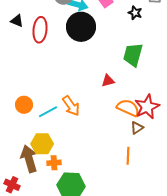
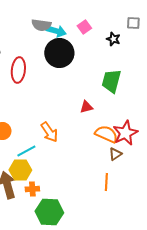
red ellipse: (40, 30) -> (18, 70), moved
cyan line: (48, 112) -> (26, 151), moved

